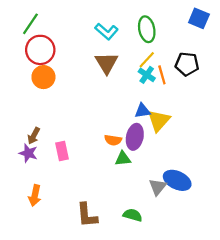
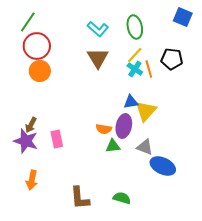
purple star: (28, 153) -> (26, 141), size x1.4
gray triangle: (158, 187) -> (145, 147), moved, turned -48

